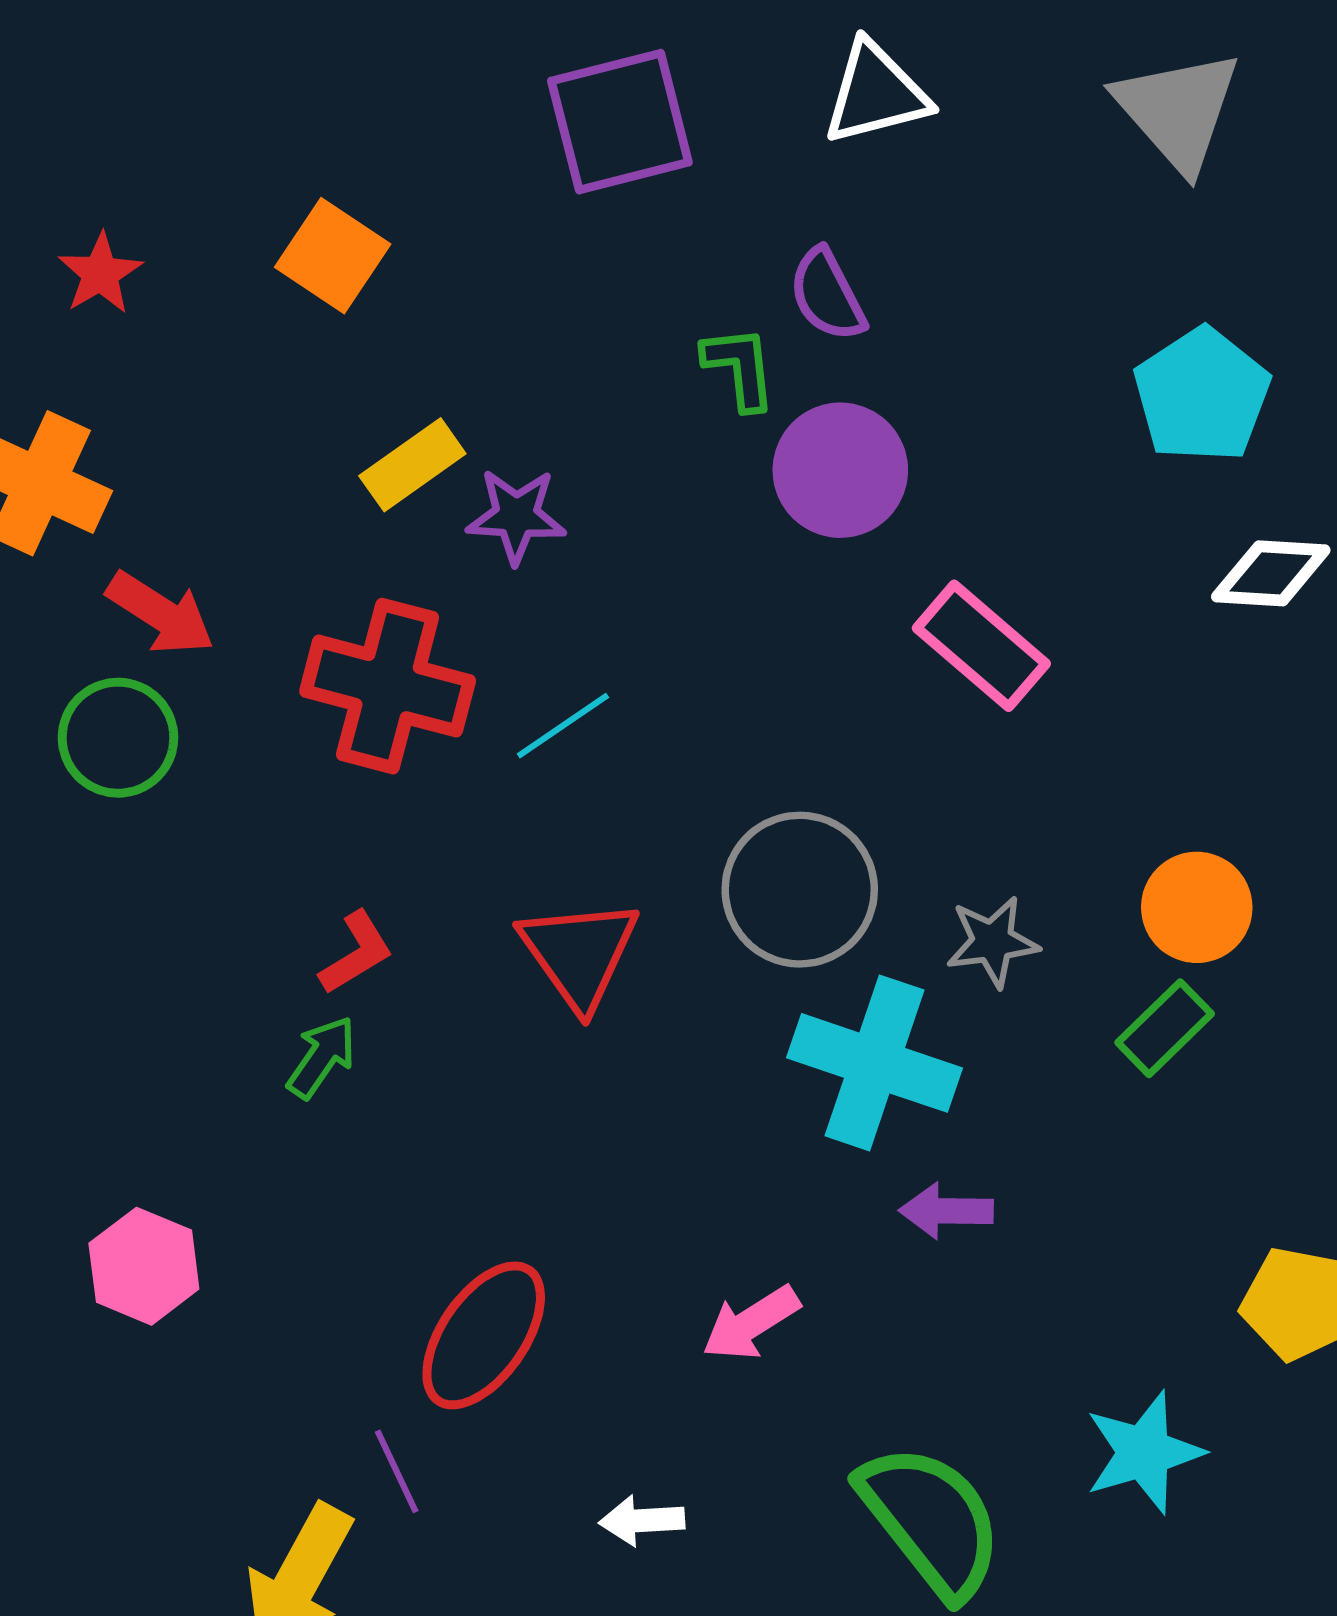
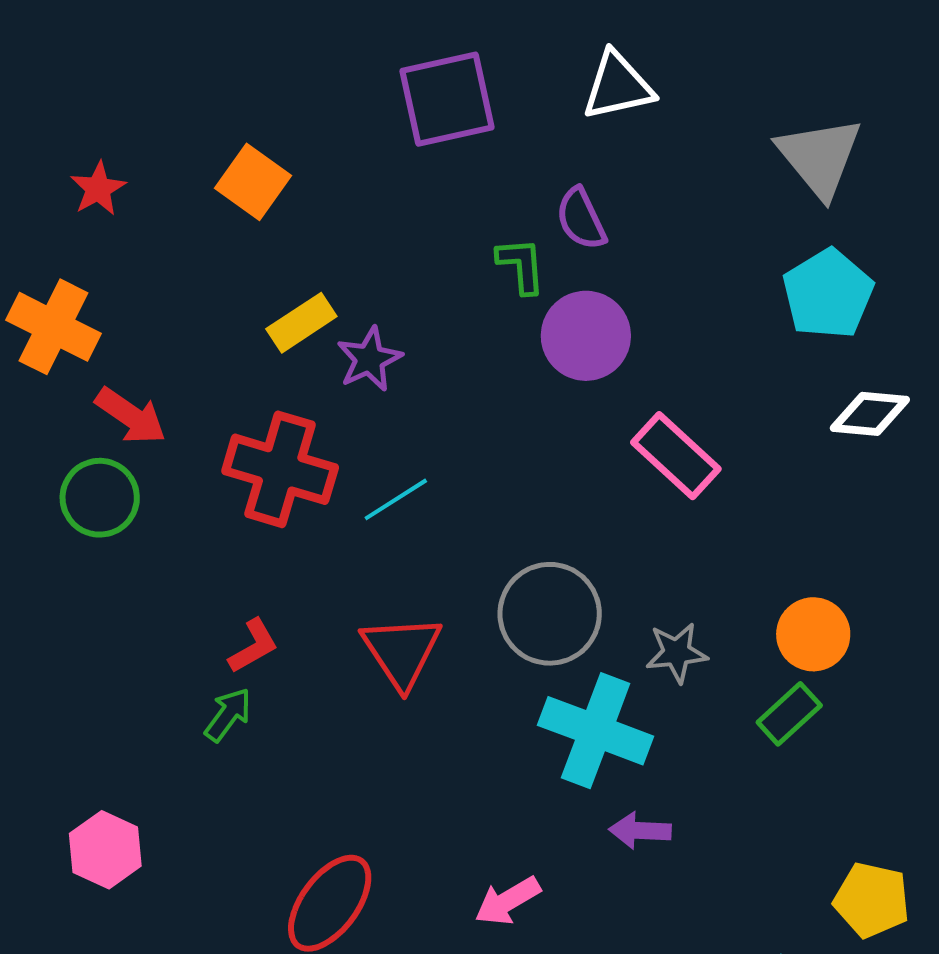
gray triangle: (1178, 110) -> (820, 157), moved
purple star: (516, 516) -> (369, 359), turned -30

